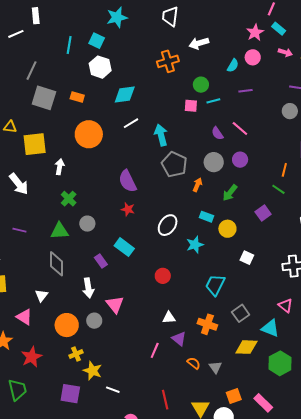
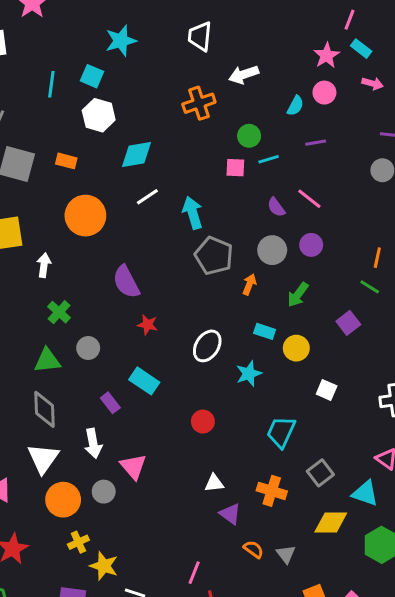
purple semicircle: (128, 181) -> (126, 282), moved
white triangle: (41, 296) -> (43, 458), moved, size x1.6
pink line: (155, 350) -> (194, 573), moved

